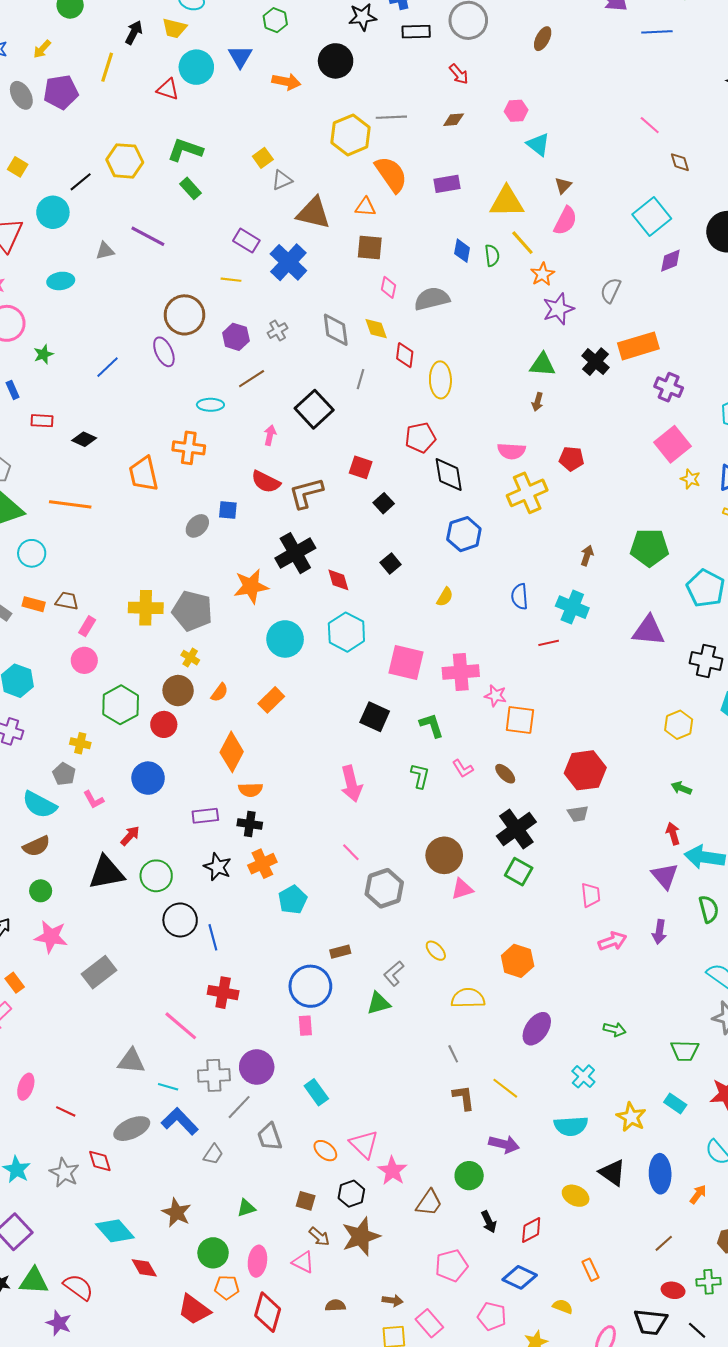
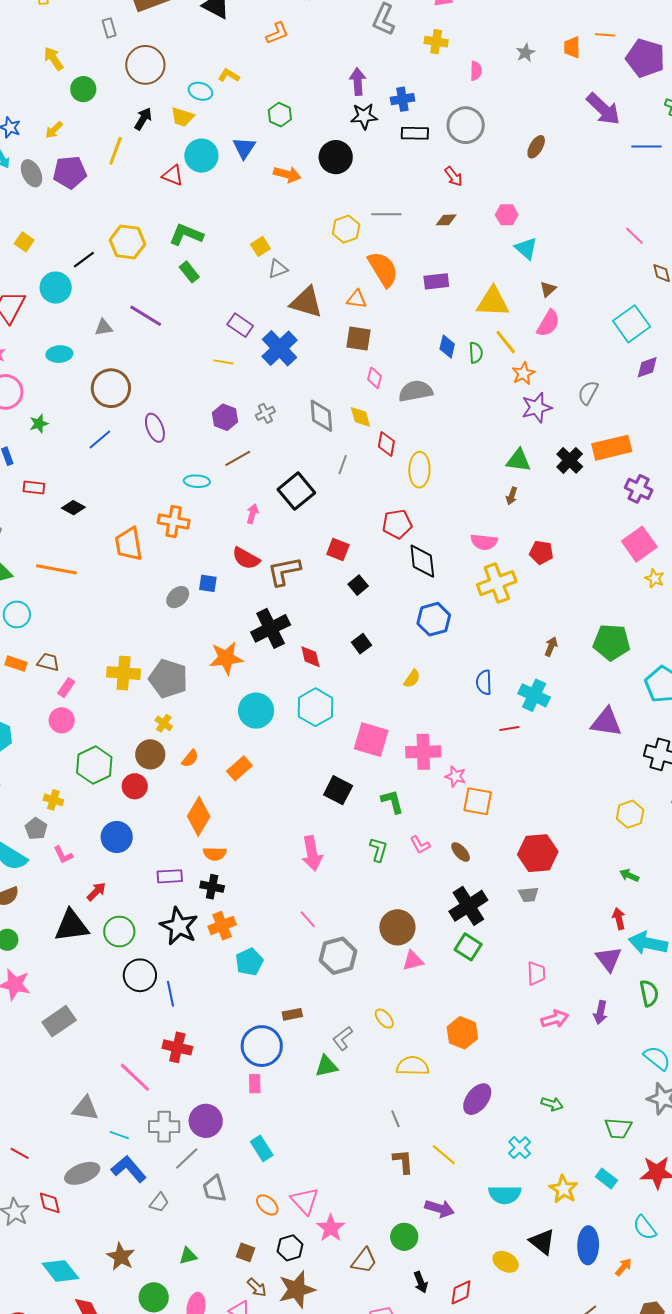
yellow hexagon: (350, 135) -> (346, 229), size x0.7
brown circle: (184, 315) -> (111, 388), moved
black star: (218, 867) -> (179, 926), size x1.4

